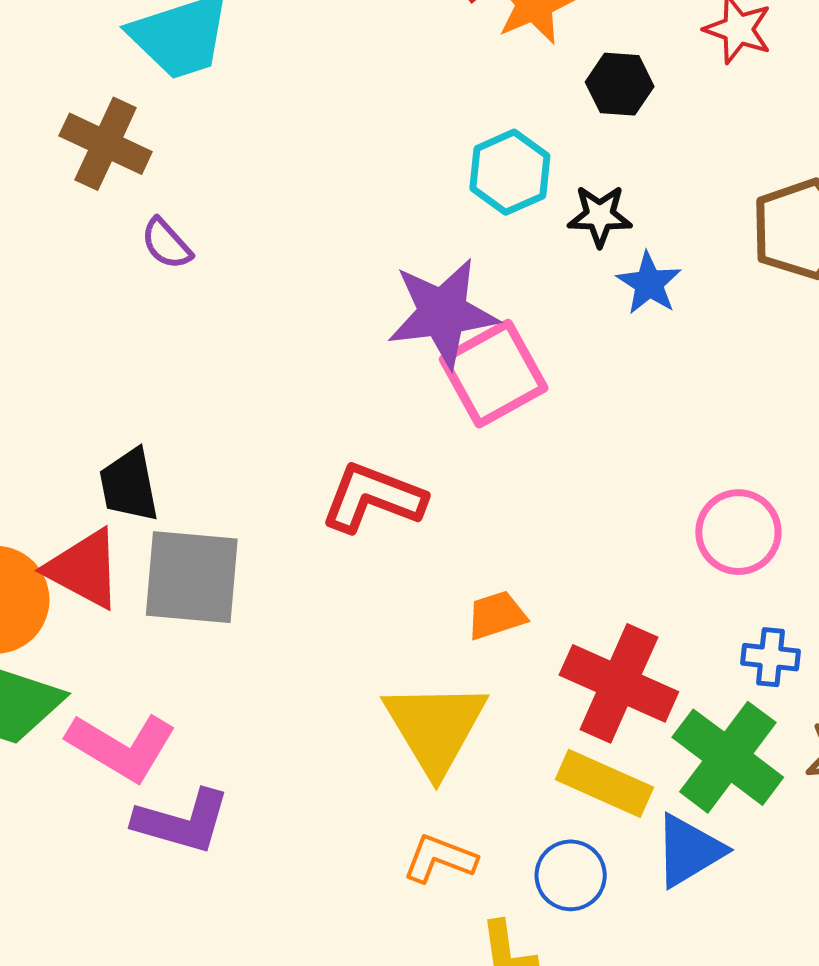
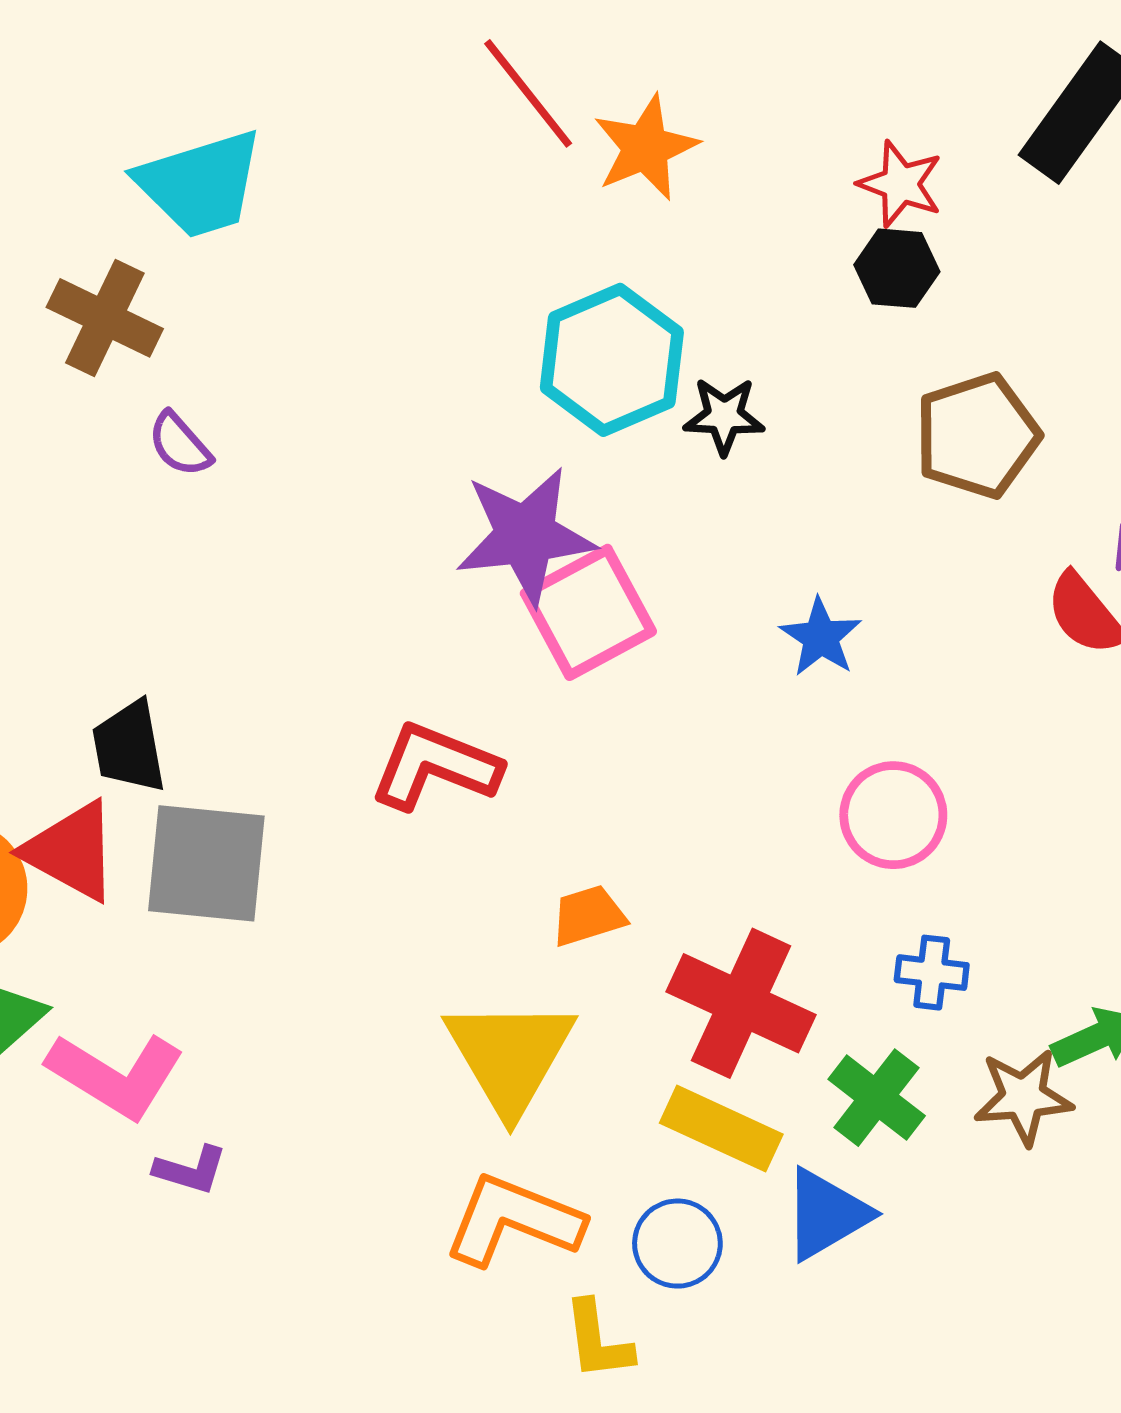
black hexagon: (620, 84) -> (897, 268), moved
cyan hexagon: (510, 172) -> (612, 360), size x1.4
blue star: (649, 283) -> (821, 637), moved
green cross: (728, 757) -> (877, 1098), size x0.7
purple L-shape: (182, 822) -> (191, 1170), size x0.6
orange L-shape: (440, 859) -> (513, 1220), size x1.5

